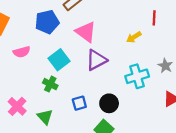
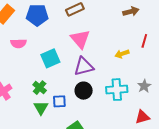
blue pentagon: (47, 22) -> (37, 15), moved
green cross: (50, 84) -> (40, 88), moved
black circle: (109, 103) -> (84, 91), moved
green triangle: (45, 117) -> (41, 108), moved

